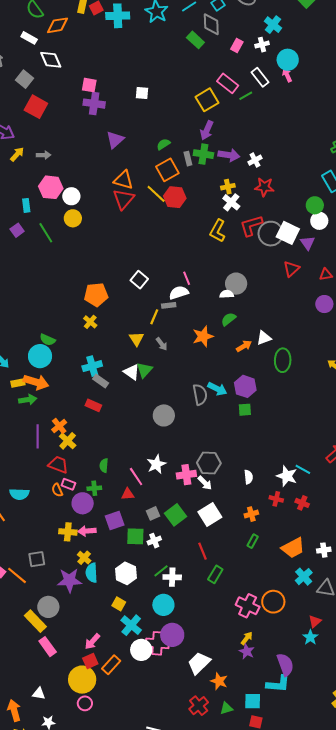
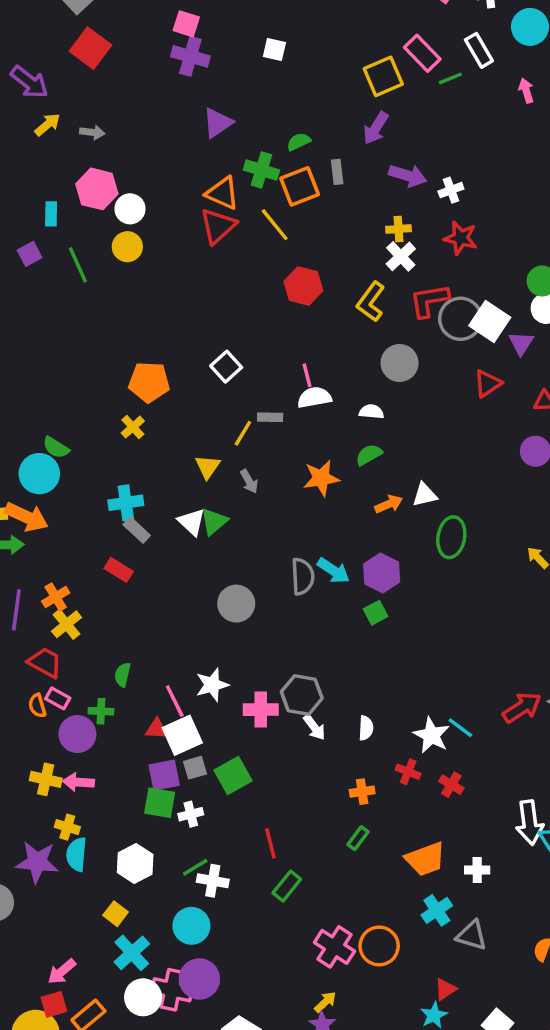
pink arrow: (287, 75) -> (526, 91), moved
green cross: (203, 154) -> (261, 170), moved
red hexagon: (175, 197) -> (303, 286), moved
gray circle: (236, 284) -> (400, 363), moved
white semicircle: (179, 293) -> (314, 397), moved
green square: (245, 410) -> (376, 613), turned -32
white arrow: (205, 483) -> (314, 727), moved
white square: (210, 515) -> (182, 735), moved
purple square: (115, 520) -> (164, 775), moved
yellow cross: (84, 558) -> (67, 827), turned -32

